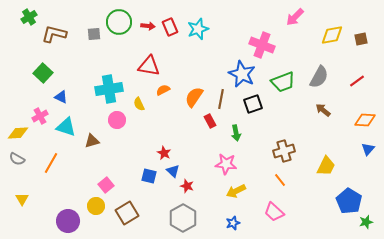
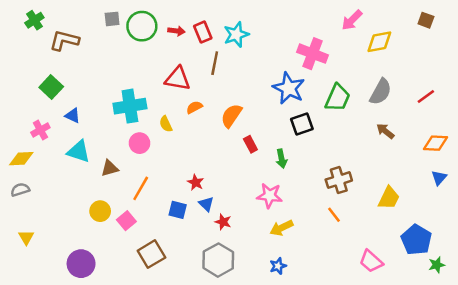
gray square: (94, 34) -> (112, 19), moved
yellow diamond: (332, 35) -> (379, 42), moved
brown square: (361, 39) -> (426, 20), moved, turned 32
green trapezoid: (283, 82) -> (338, 98), turned -45
brown line: (221, 99) -> (215, 63), moved
pink cross: (40, 116) -> (40, 130), moved
gray semicircle: (17, 159) -> (20, 190), turned 133
orange line: (51, 163) -> (141, 188), moved
yellow circle: (96, 206) -> (100, 211), moved
pink trapezoid: (274, 212) -> (371, 261), moved

